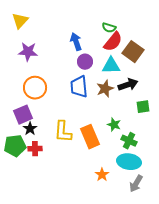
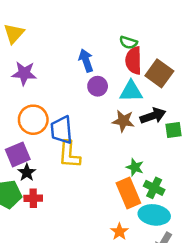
red semicircle: (113, 42) -> (134, 60), turned 140
blue trapezoid: (79, 87) -> (62, 130), moved
brown star: (105, 89) -> (123, 121), turned 30
green square: (143, 107) -> (173, 130), moved
yellow L-shape: (63, 132) -> (69, 154), moved
orange rectangle: (90, 137) -> (128, 193), moved

